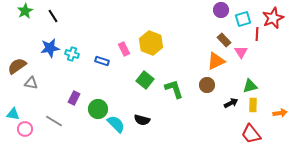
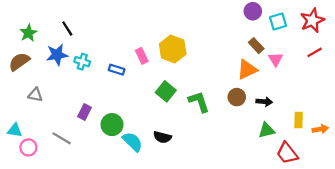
green star: (25, 11) -> (28, 33), moved
black line: (53, 16) -> (67, 28), moved
red line: (257, 34) -> (315, 52), moved, turned 56
brown semicircle: (17, 66) -> (19, 62), moved
green triangle: (250, 86) -> (267, 130), moved
black arrow: (231, 103) -> (264, 102), moved, turned 32
yellow rectangle: (253, 105) -> (299, 120), moved

